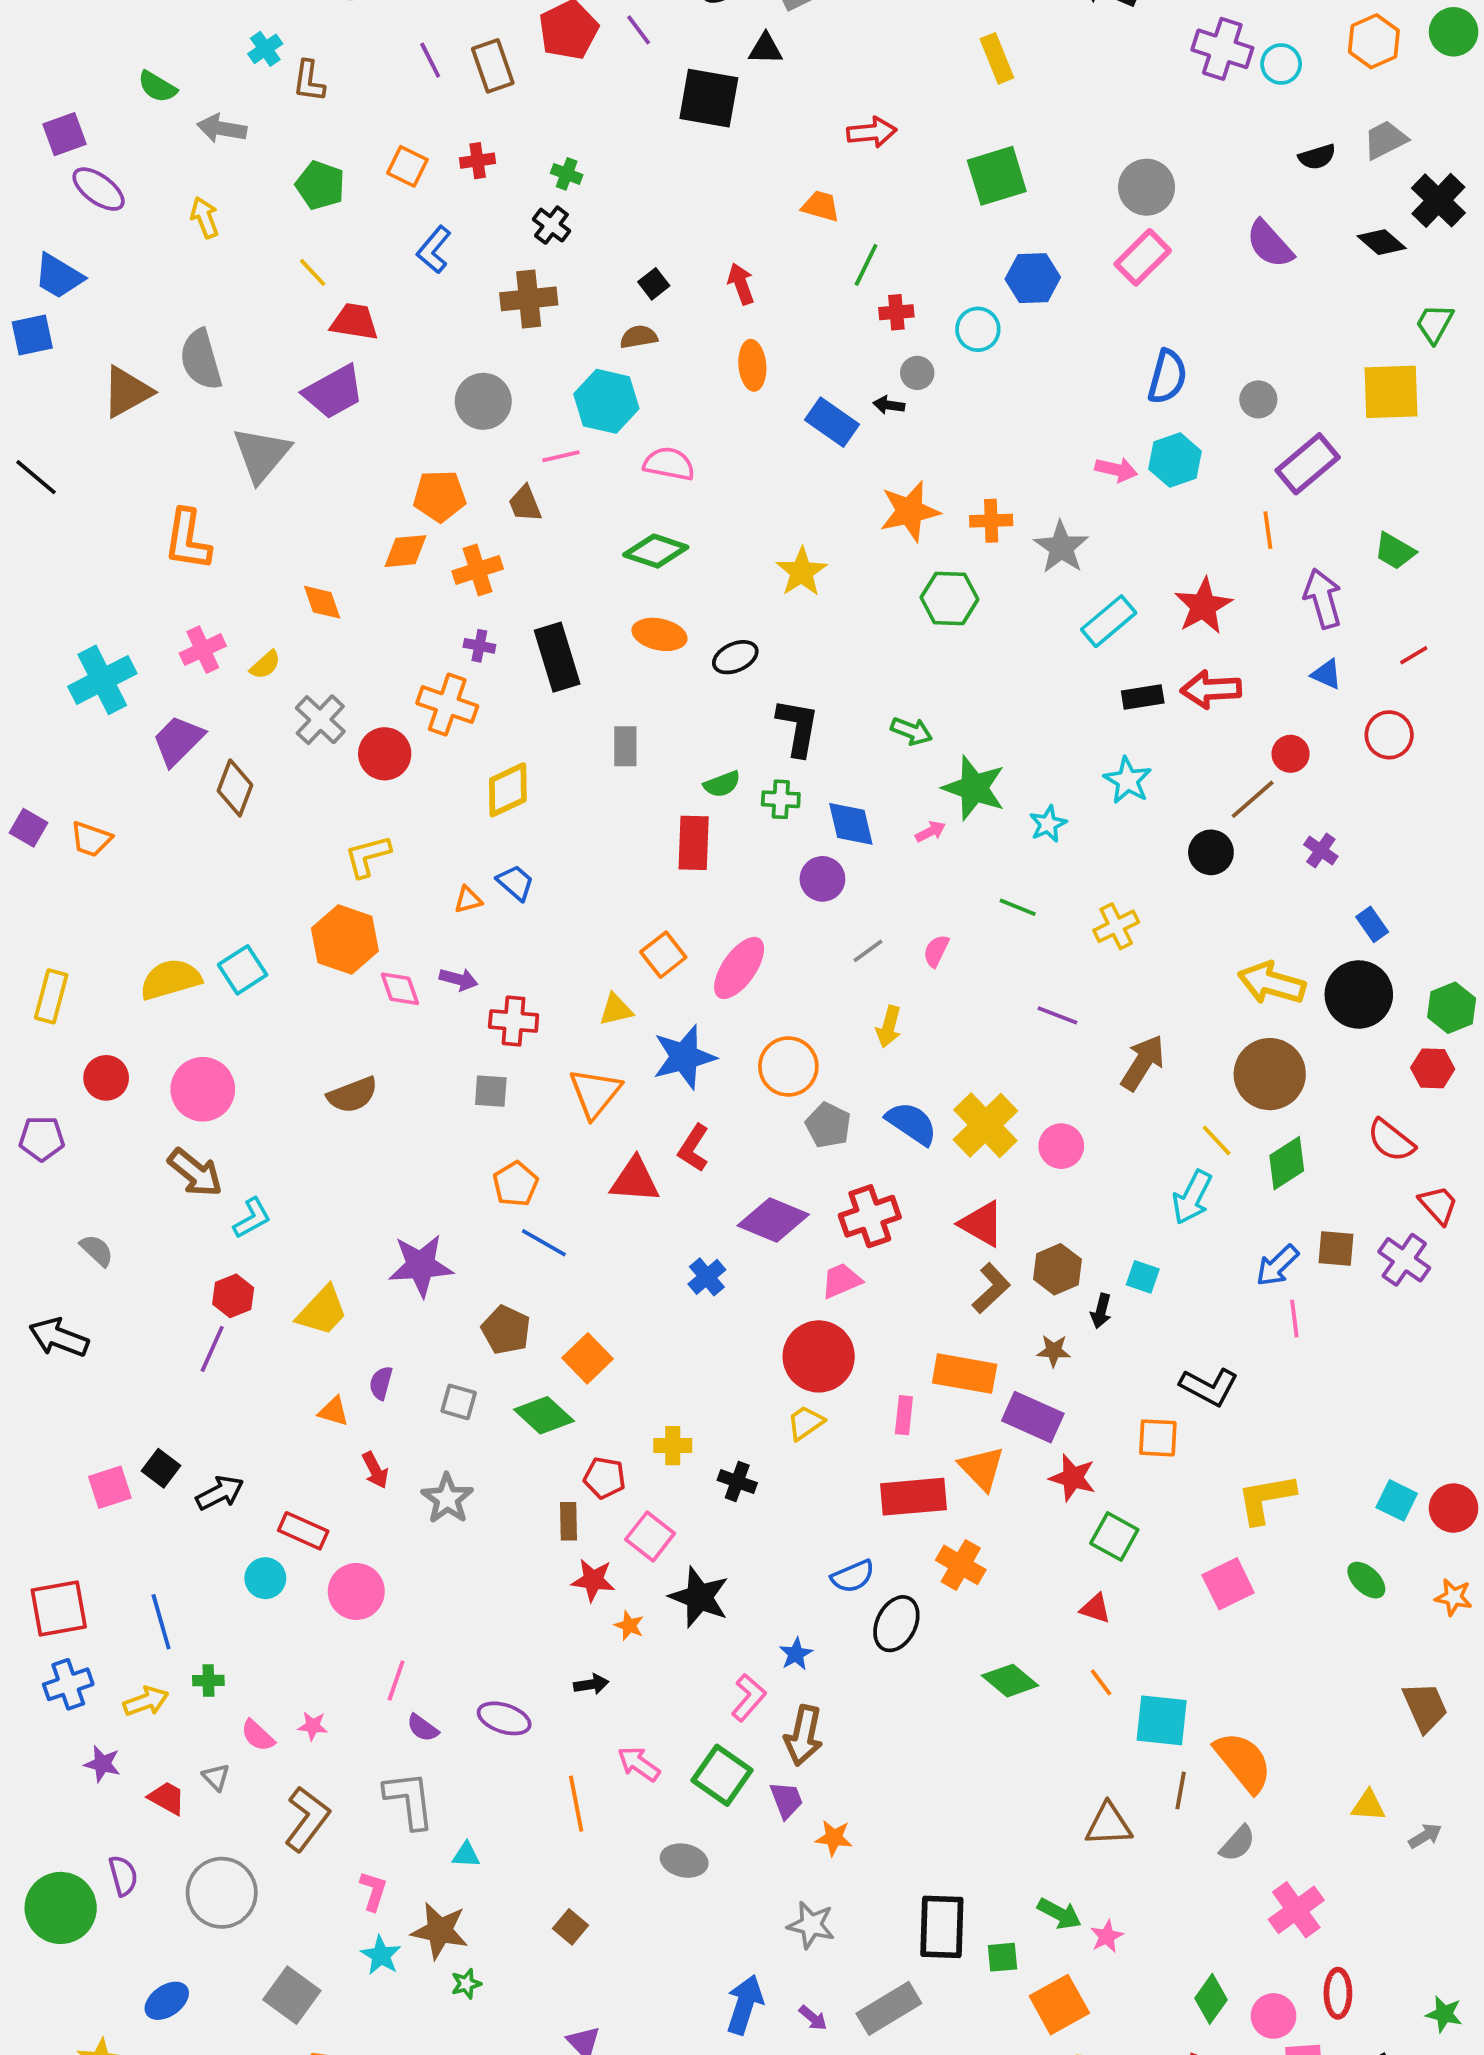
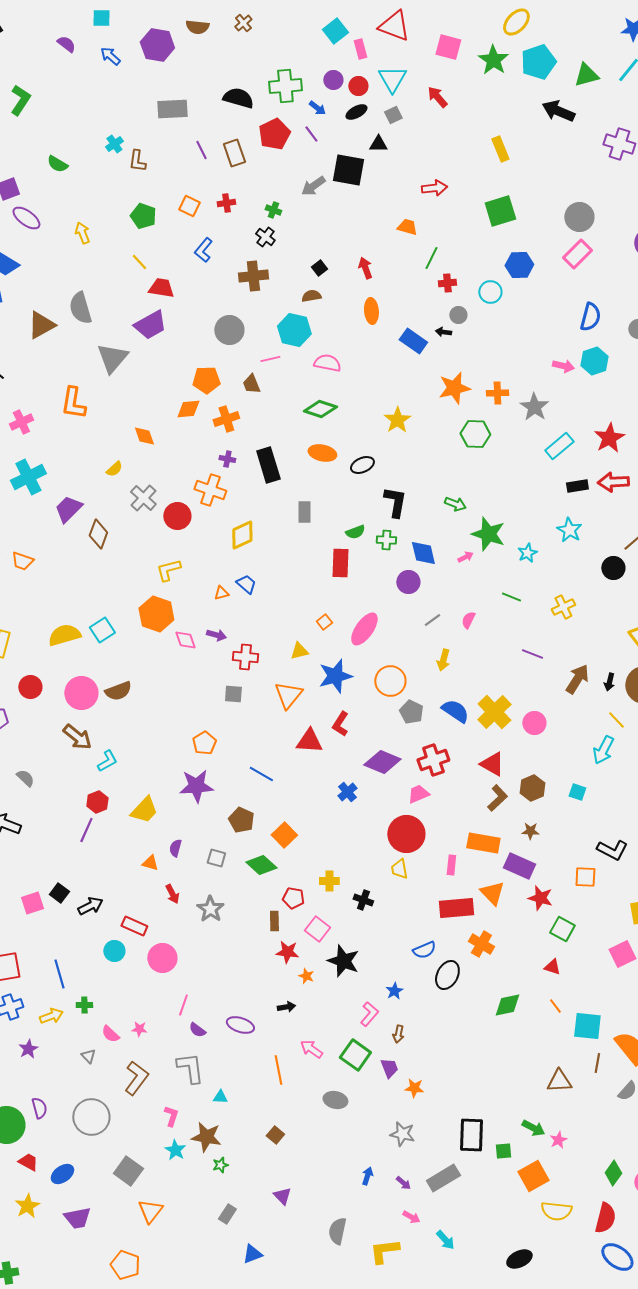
gray arrow: (222, 128) -> (313, 186), moved, turned -45
pink cross: (203, 650) -> (21, 422), moved
orange square: (663, 955) -> (324, 622), size x0.7
brown semicircle: (352, 1095) -> (118, 691), moved
orange pentagon: (515, 1184) -> (204, 743), moved
black arrow: (1101, 1311) -> (609, 682), moved
yellow trapezoid: (805, 1423) -> (399, 869), turned -65
green diamond: (1010, 1681) -> (507, 1005), turned -52
brown arrow: (804, 1735) -> (398, 1034), size x0.6
purple star: (102, 1764) -> (28, 1049), turned 30
red trapezoid: (167, 1798) -> (28, 1162), moved
blue arrow: (745, 2005) -> (367, 1176), size x0.6

